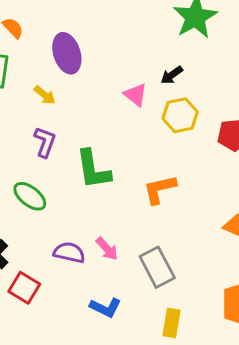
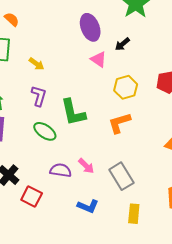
purple ellipse: (67, 53) -> (90, 27), moved
yellow hexagon: (180, 115) -> (126, 87), moved
green ellipse: (30, 196) -> (45, 131), moved

